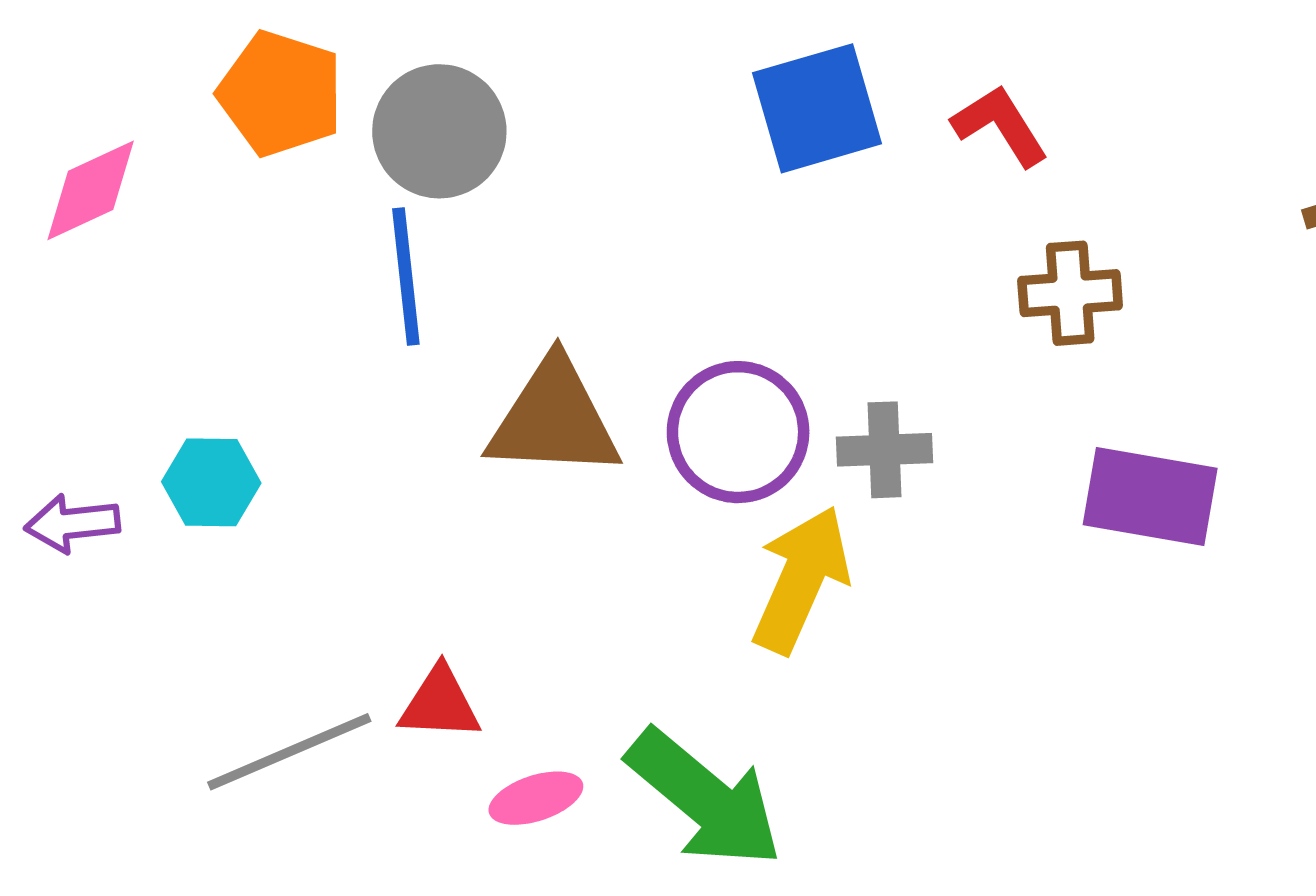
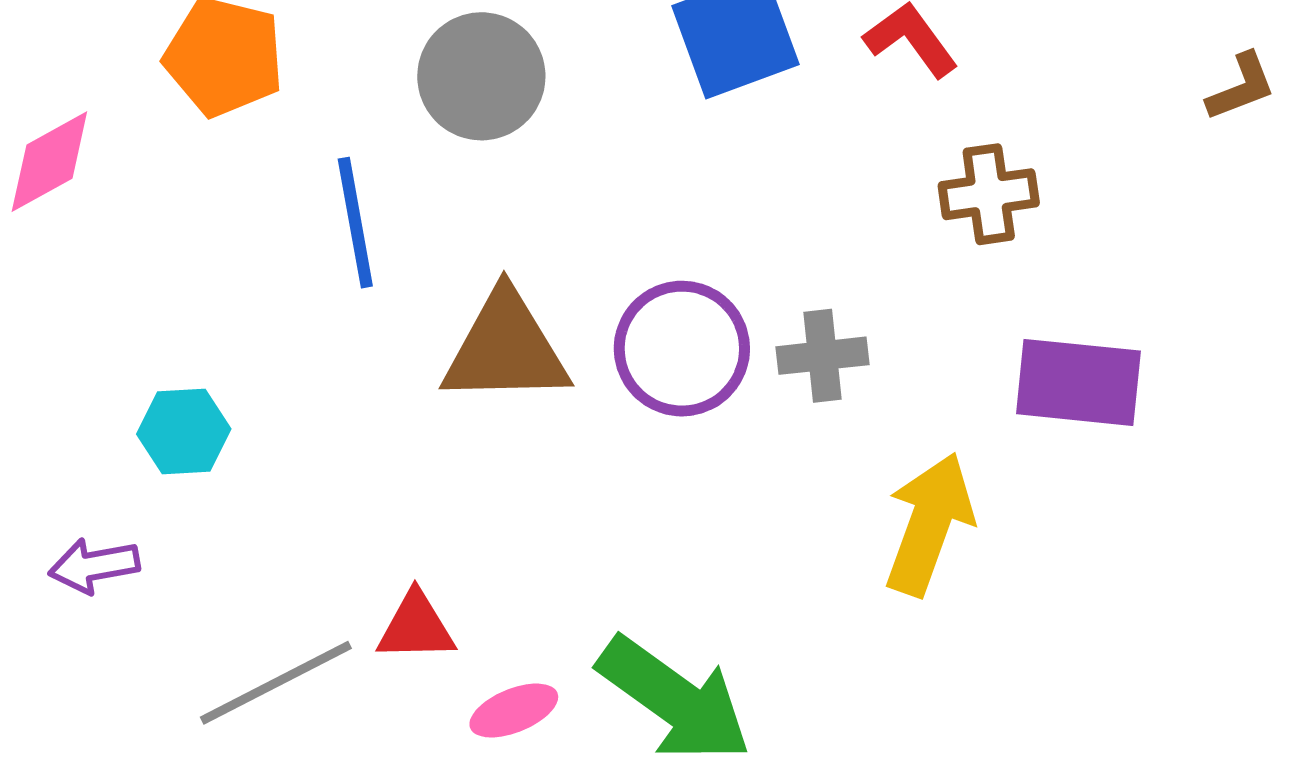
gray circle: (439, 131) -> (481, 76), moved
purple arrow: (72, 523) -> (94, 566), moved
yellow arrow: (801, 580) -> (929, 524), moved

